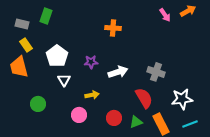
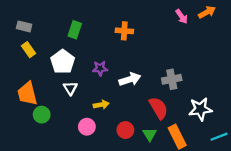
green rectangle: (46, 16) -> (75, 30), moved
orange trapezoid: (19, 67) -> (27, 94), moved
gray cross: (156, 72) -> (172, 79), turned -30
green triangle: (136, 122) -> (150, 134), turned -40
cyan line: (190, 124) -> (219, 137), moved

